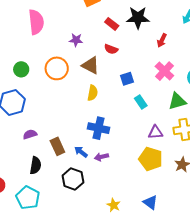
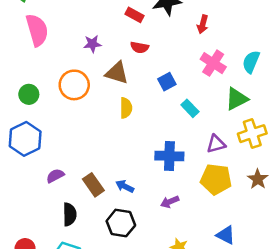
blue cross: (99, 128) -> (169, 156), moved
purple arrow: (101, 157) -> (170, 202), moved

